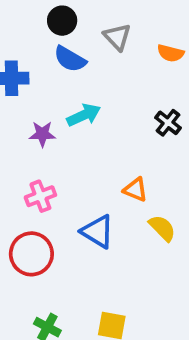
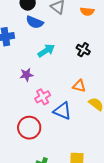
black cross: (168, 123) -> (83, 50), moved
purple star: (42, 134) -> (26, 75), moved
pink cross: (40, 196) -> (43, 97), moved

